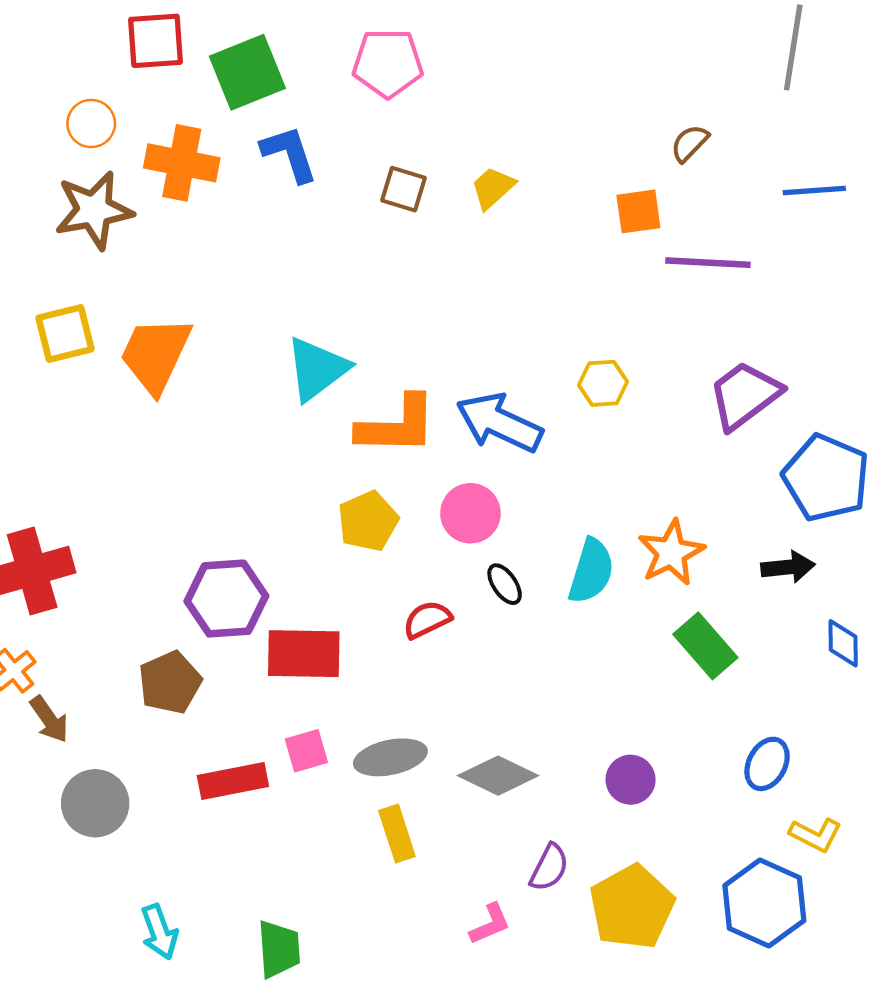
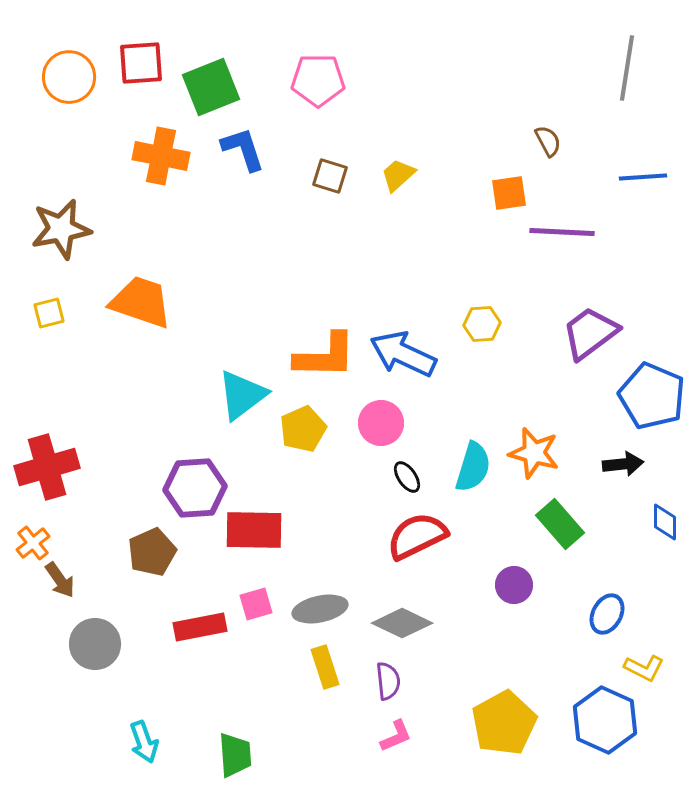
orange circle: (91, 124) -> (69, 77), moved, size x1.4
brown semicircle: (690, 143) -> (548, 141), turned 108
brown star: (94, 210) -> (61, 229), moved
yellow square: (65, 333) -> (49, 313), moved, size x0.7
orange trapezoid: (155, 354) -> (141, 302), turned 84
cyan triangle: (317, 369) -> (242, 395), moved
orange star: (671, 553) -> (534, 453), turned -30
red semicircle: (427, 620) -> (417, 536), moved, size x1.6
purple circle: (631, 780) -> (514, 585), moved
purple semicircle: (549, 868) -> (388, 681), moved, turned -33

